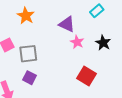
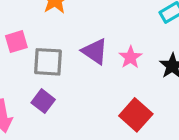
purple triangle: (67, 24) -> (95, 51), moved

